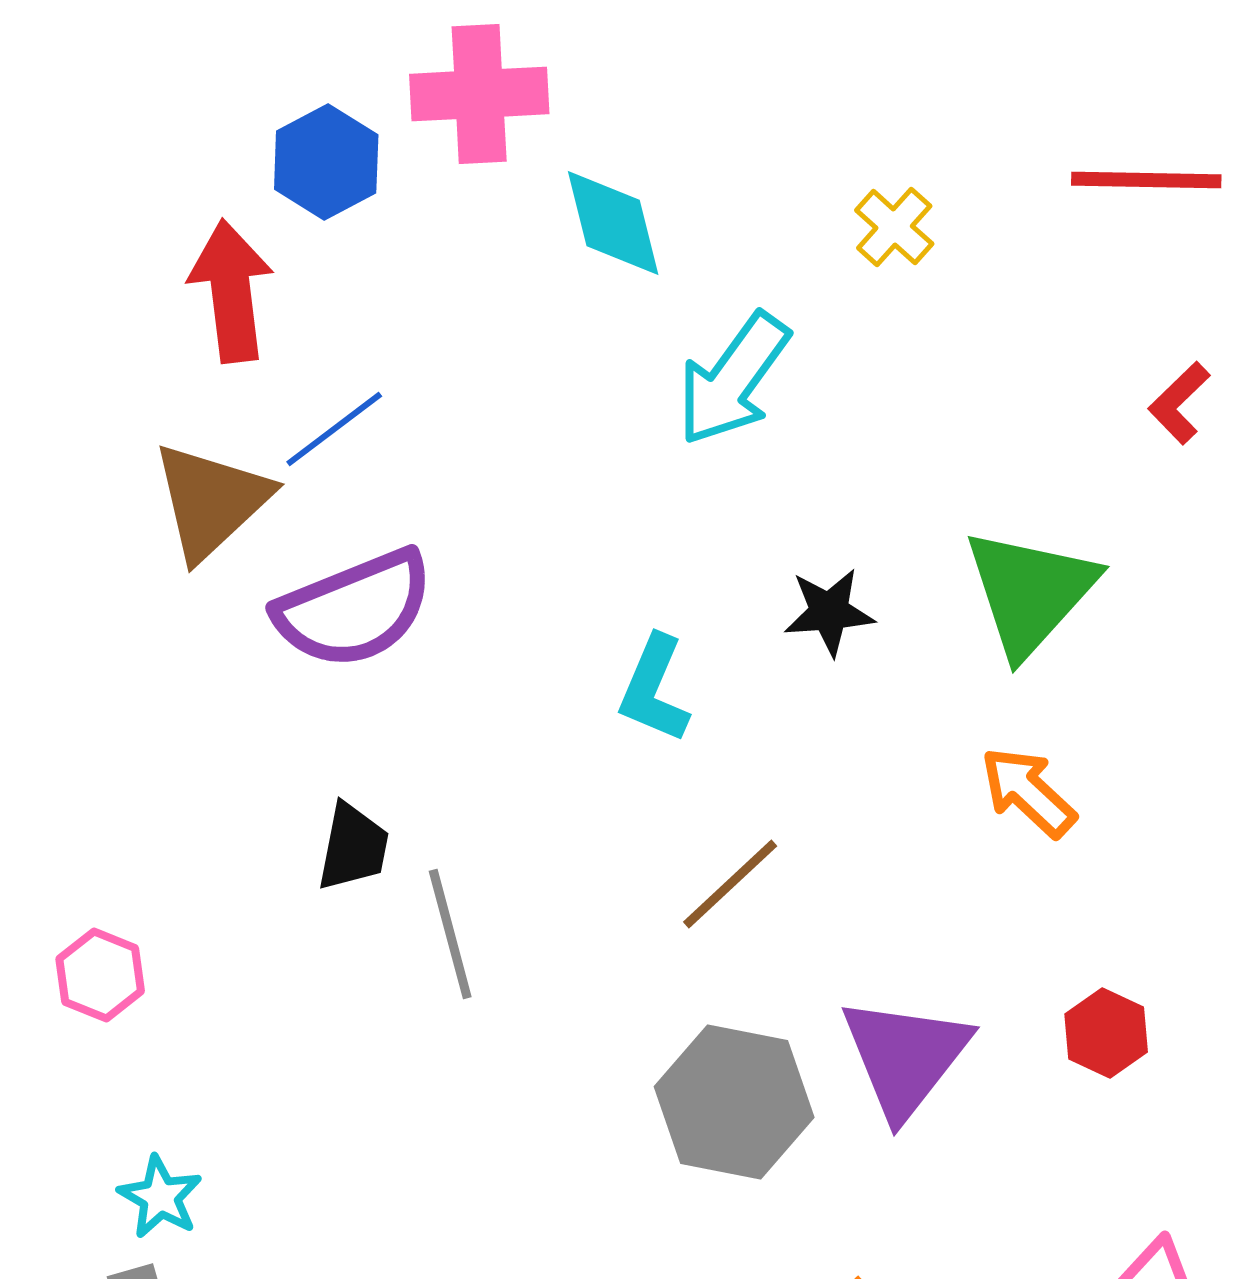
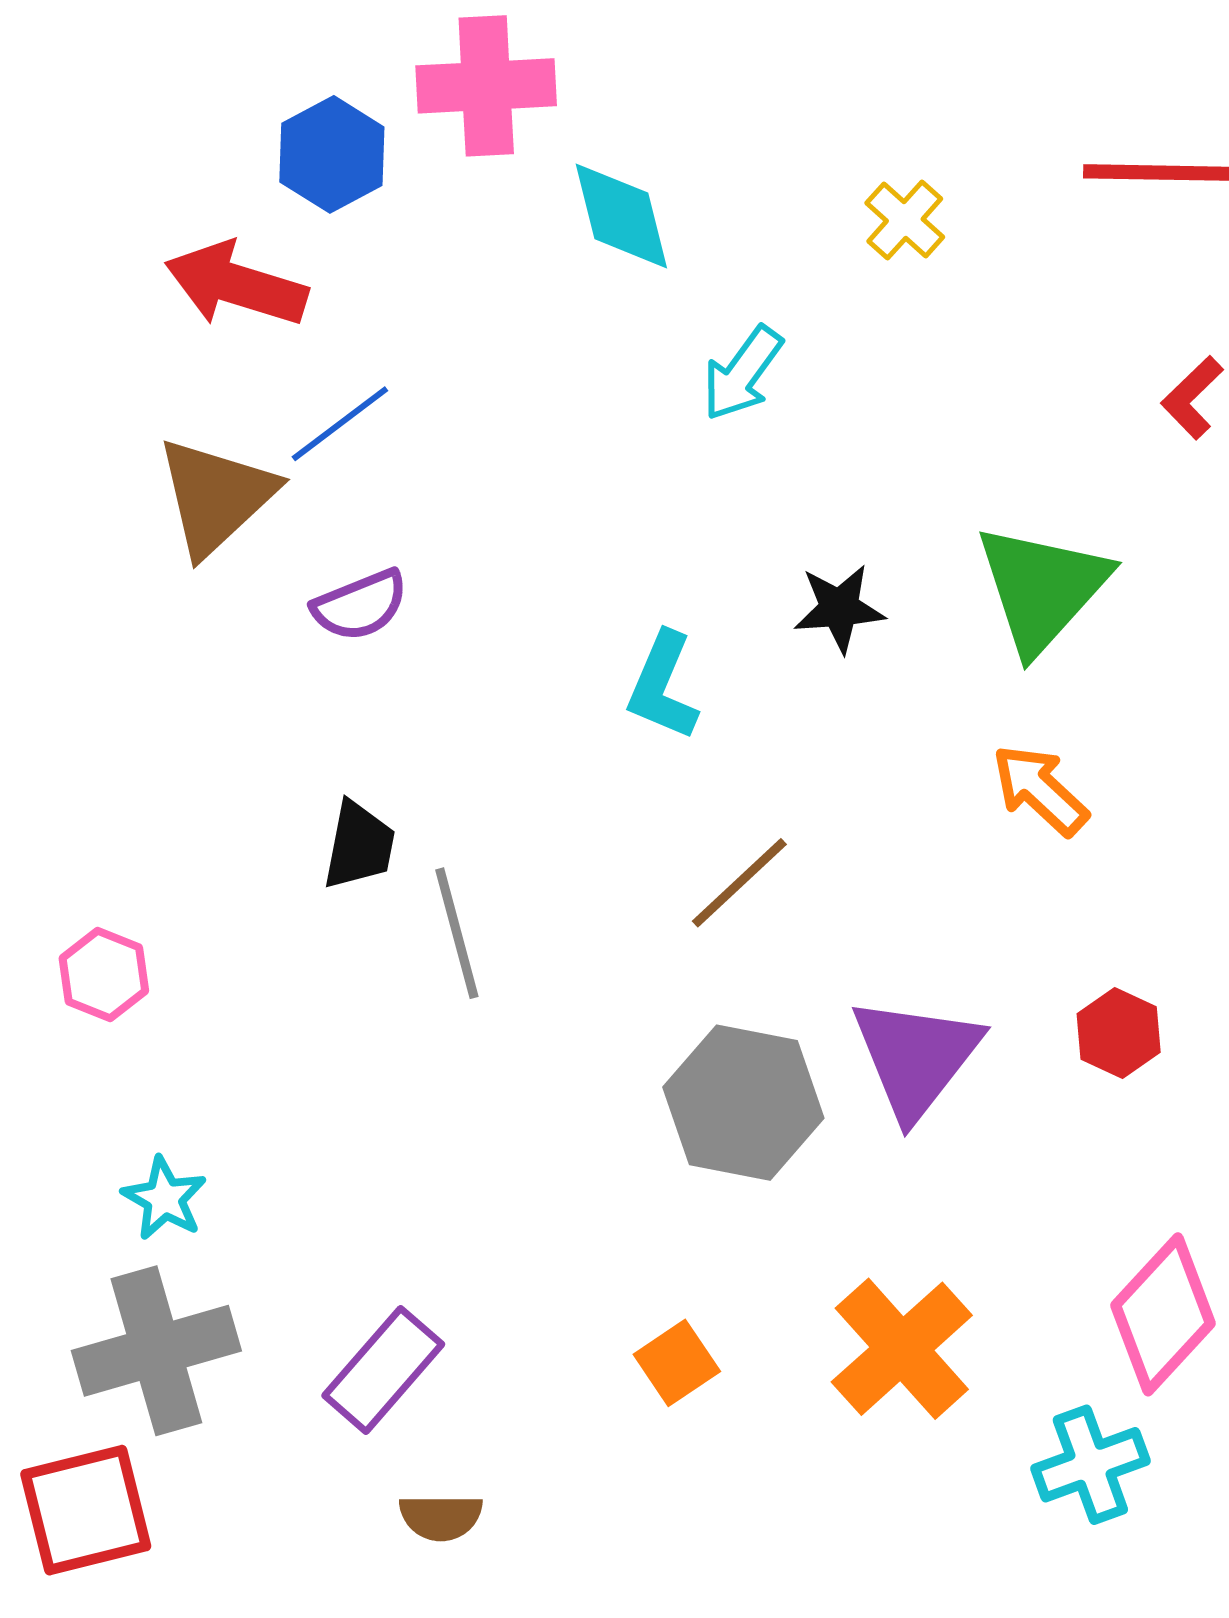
red arrow: (231, 291) -> (236, 285), turned -66
cyan arrow: (733, 379) -> (742, 373), size x0.7
purple semicircle: (354, 609) -> (360, 605), size x0.6

